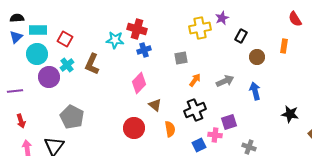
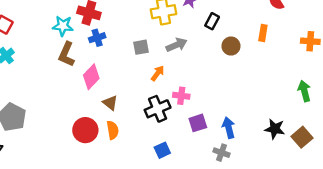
brown L-shape: (92, 64) -> (66, 54), moved
gray arrow: (225, 81) -> (177, 45), moved
blue arrow: (255, 91) -> (229, 128), moved
black star: (290, 114) -> (275, 129), moved
orange semicircle: (170, 129) -> (113, 130), moved
pink cross: (215, 135) -> (181, 96), moved

